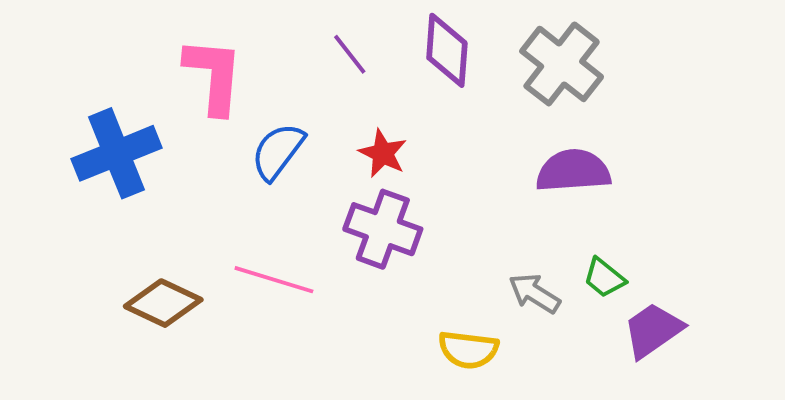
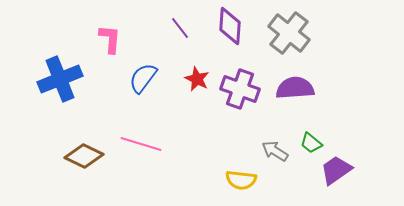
pink L-shape: (214, 76) -> (110, 39), size x0.7
purple cross: (383, 229) -> (240, 89), moved

